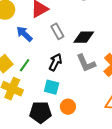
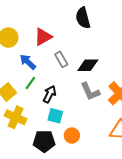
black arrow: (55, 62) -> (50, 94), moved
green line: (25, 65) -> (30, 83), moved

